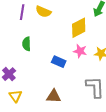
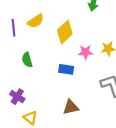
yellow semicircle: (43, 12) -> (36, 21), turned -42
yellow diamond: (79, 28) -> (65, 32), moved

